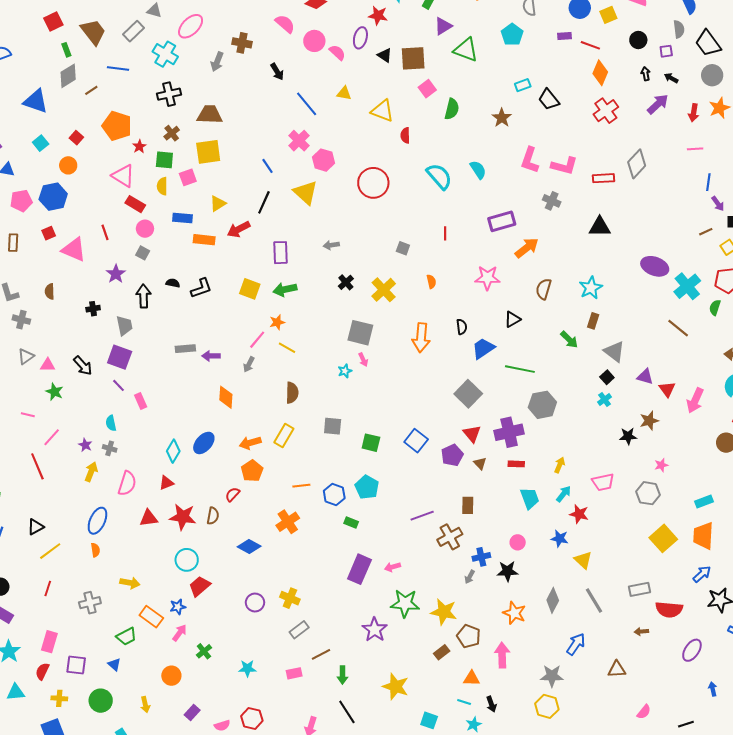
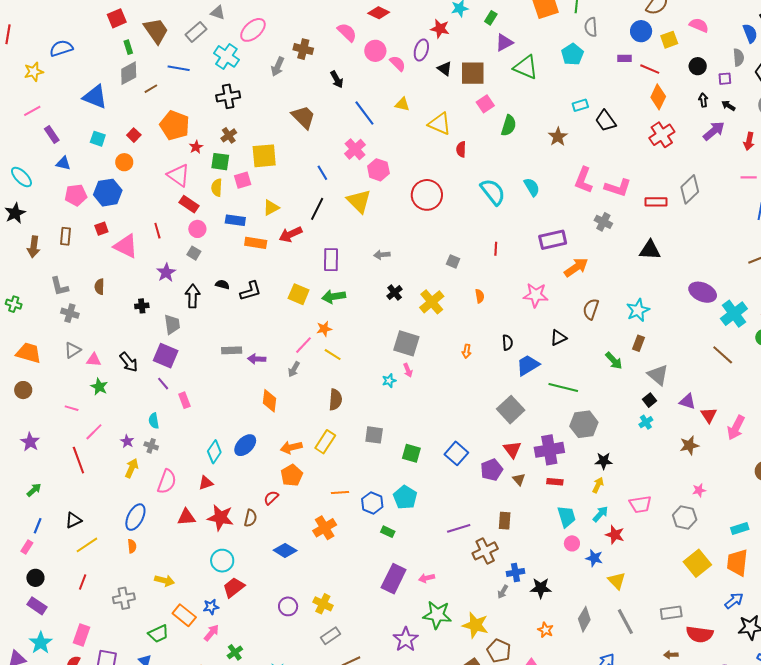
brown trapezoid: (210, 115) -> (303, 117), moved, turned 40
cyan square: (41, 143) -> (98, 139), turned -35
orange arrow: (421, 338) -> (467, 351), size x0.5
black star: (628, 436) -> (604, 461), moved
pink circle: (518, 542) -> (572, 543), moved
orange star: (514, 613) -> (545, 630), size x0.7

